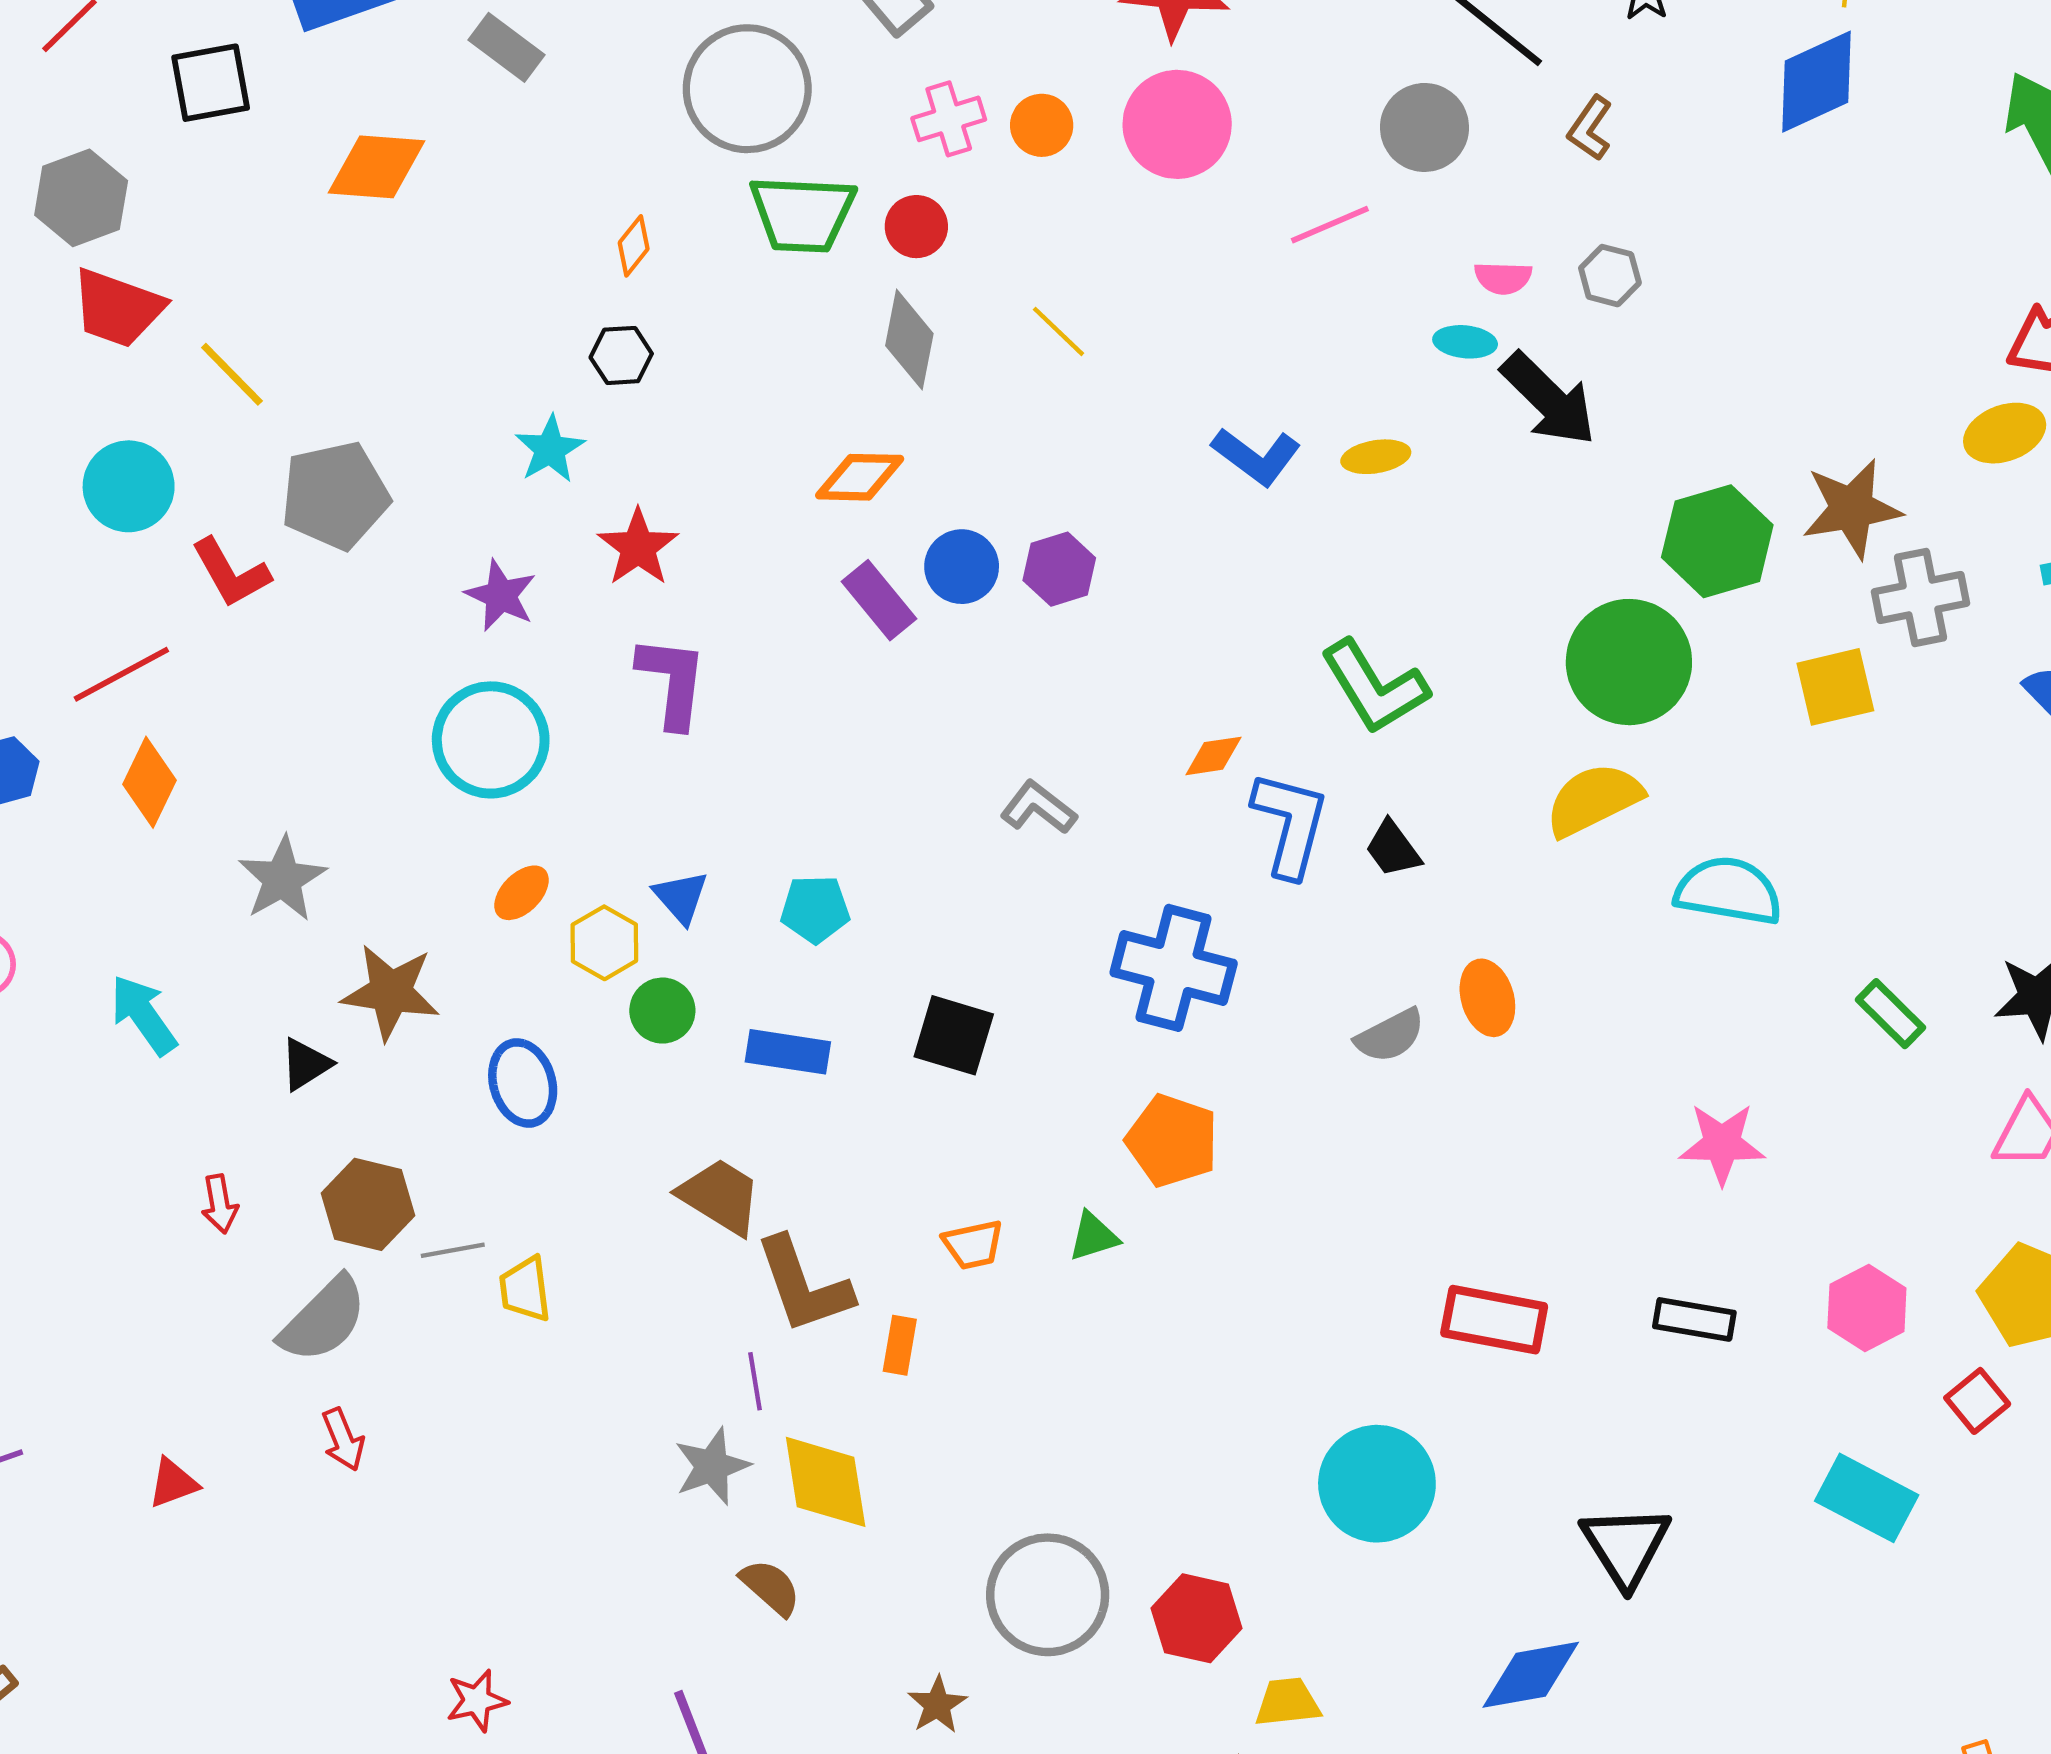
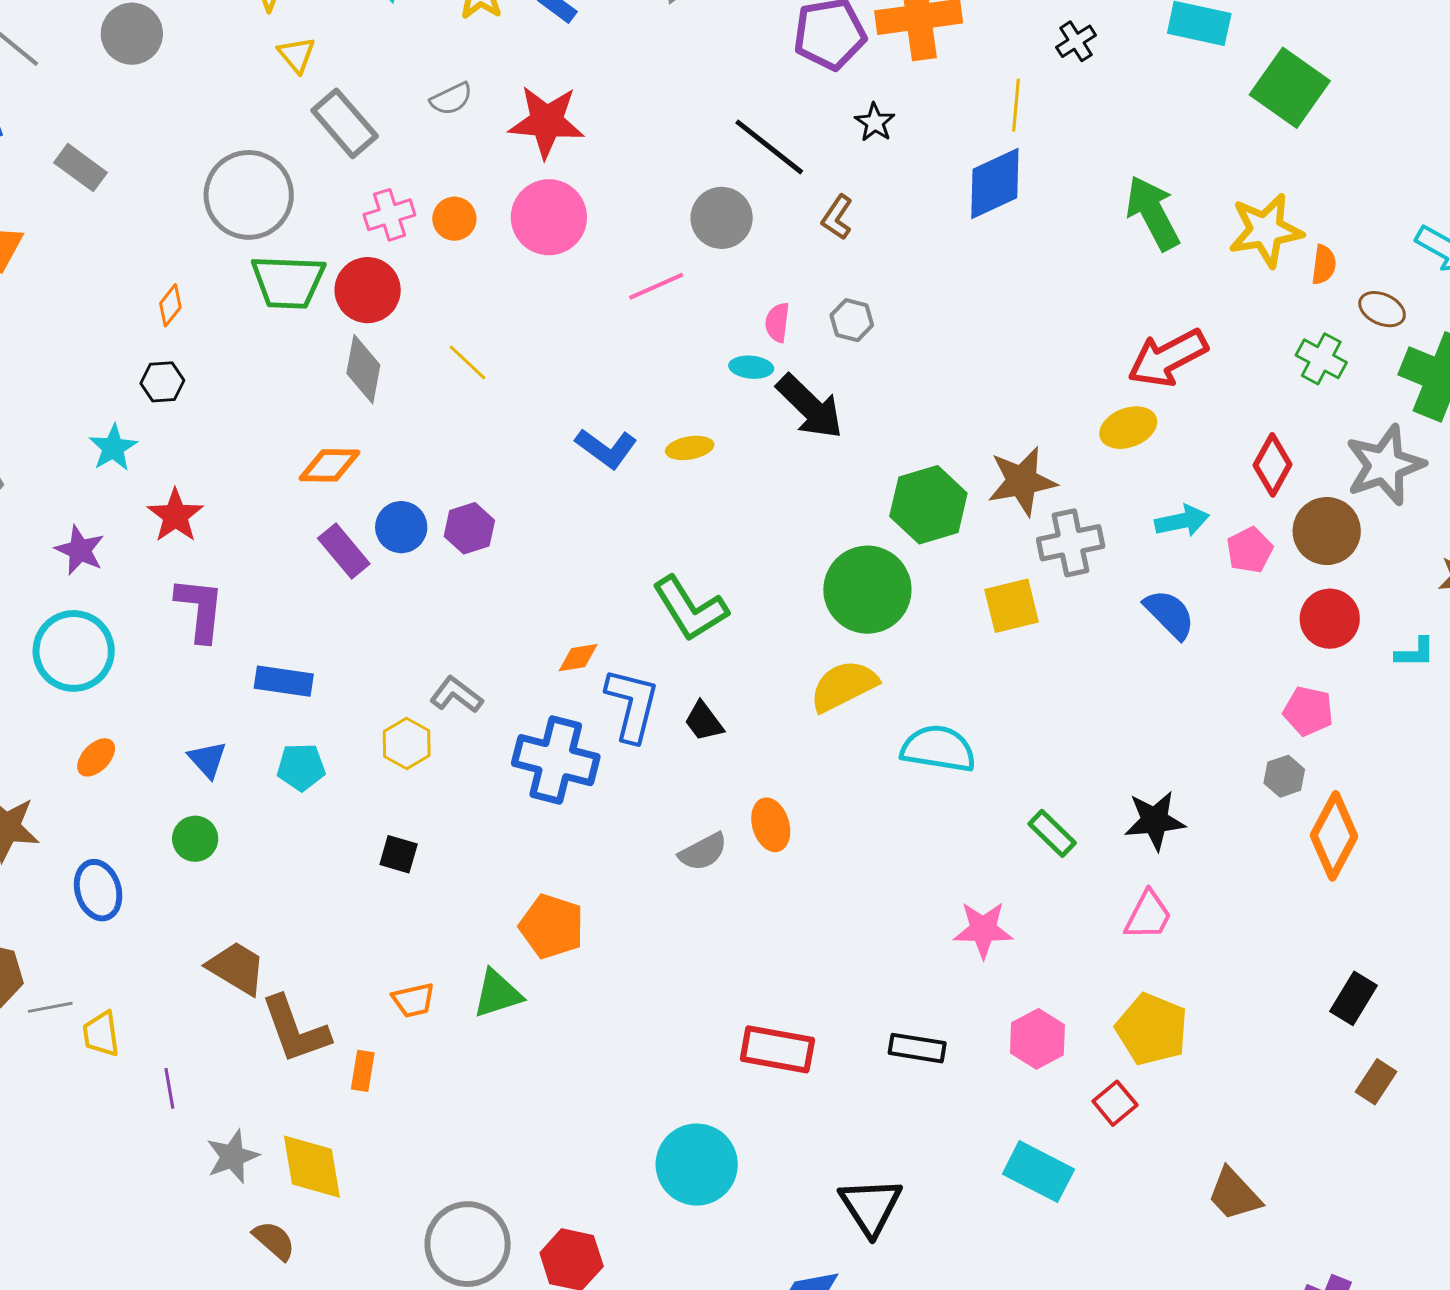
red circle: (916, 227) -> (368, 290), size x1.5
pink semicircle: (1503, 278) -> (777, 322), turned 96
yellow hexagon: (604, 943) -> (407, 744), moved
blue cross: (1174, 968) -> (556, 760), moved
black square: (954, 1035) -> (399, 854), size x0.7
blue rectangle: (788, 1052) -> (284, 681), moved
pink star: (1722, 1144) -> (983, 930), moved
green triangle: (1093, 1236) -> (497, 994), size x1.4
purple line: (755, 1381) -> (169, 1088), moved

